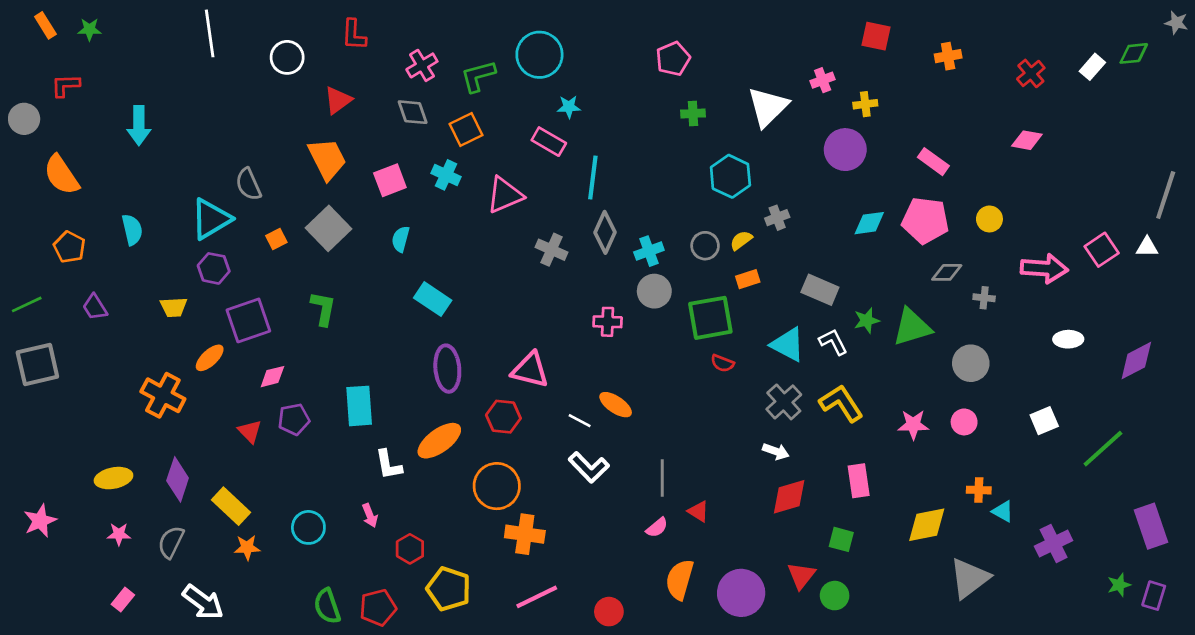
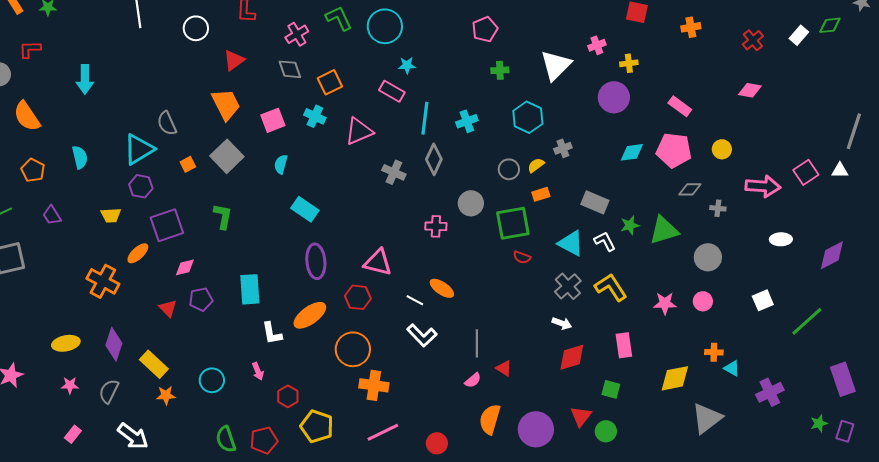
green L-shape: (478, 76) -> (339, 18), moved, turned 80
cyan cross: (649, 251) -> (467, 121), moved

